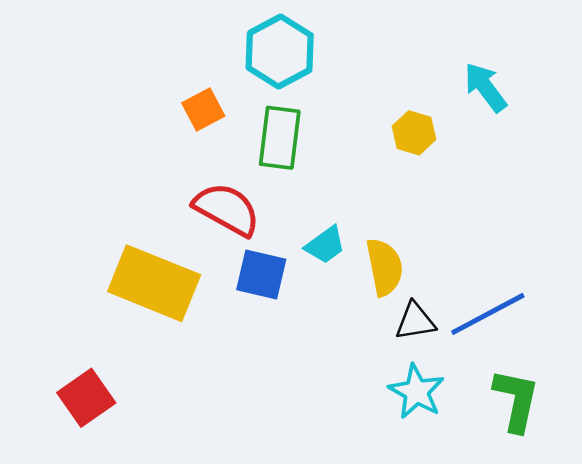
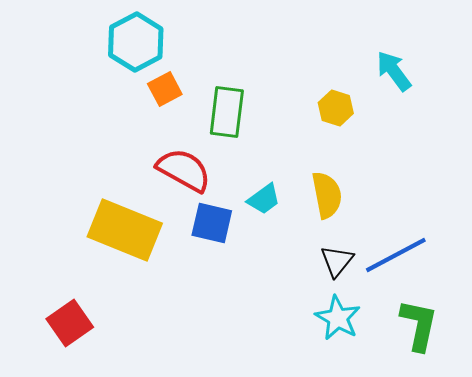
cyan hexagon: (280, 51) -> (136, 42), moved
yellow semicircle: (384, 267) -> (327, 195), moved
black triangle: (415, 321) -> (337, 261), turned -42

